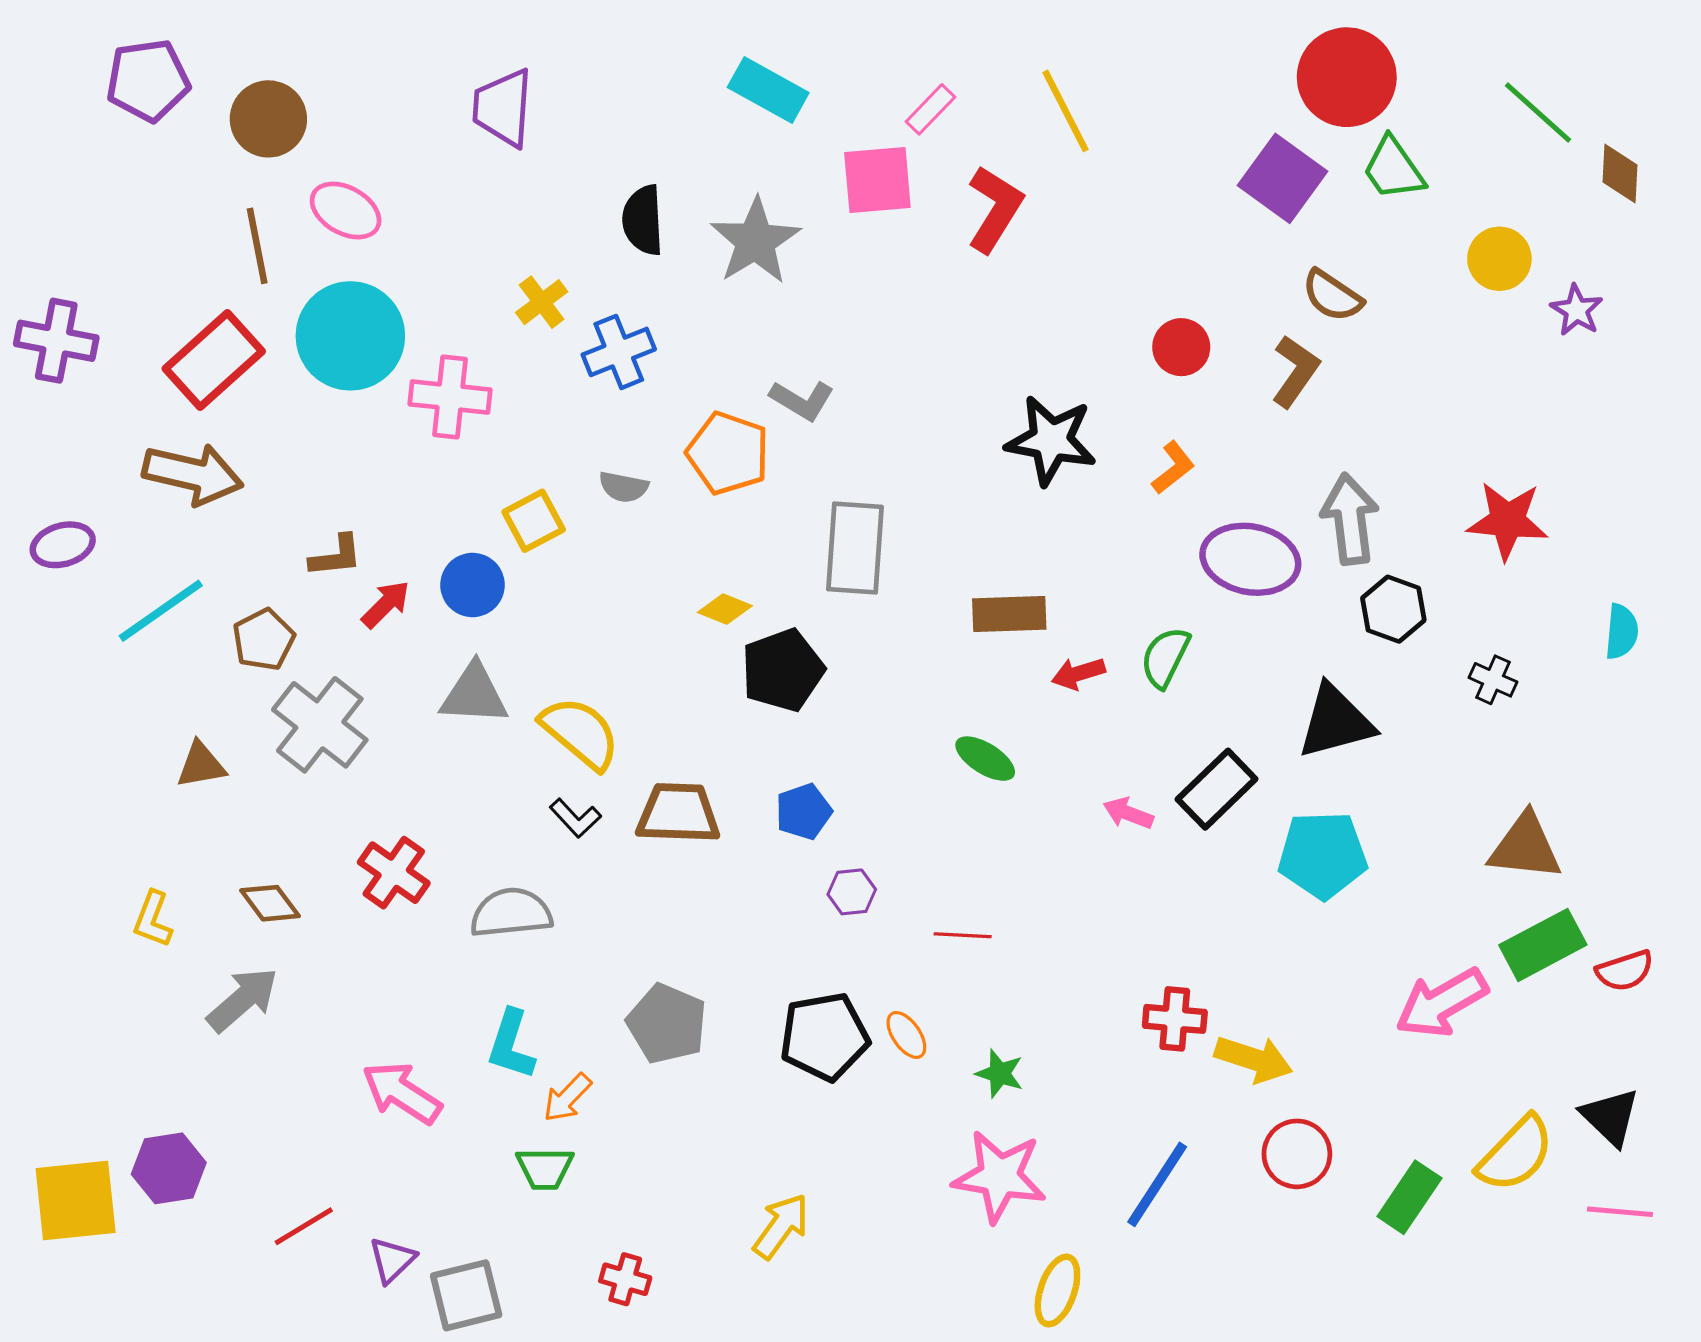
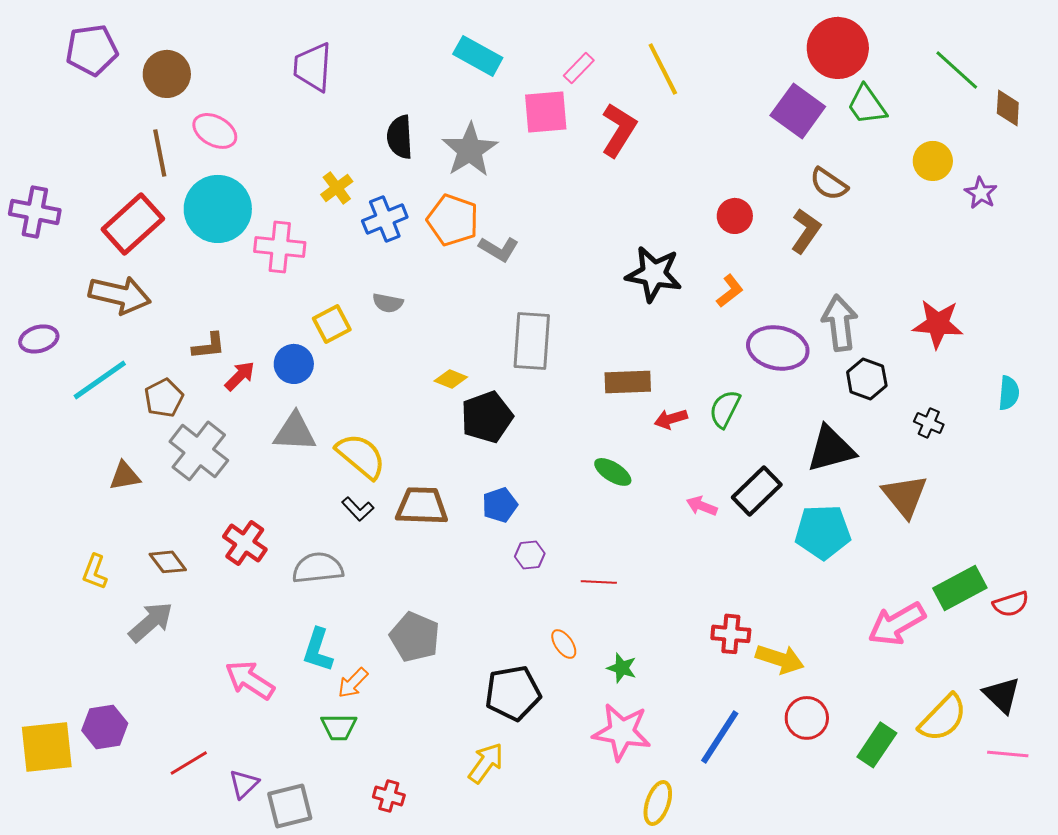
orange pentagon: (728, 453) -> (453, 220), moved
brown triangle: (1525, 847) -> (905, 496), moved, turned 45
black pentagon: (824, 1037) -> (513, 693), moved

